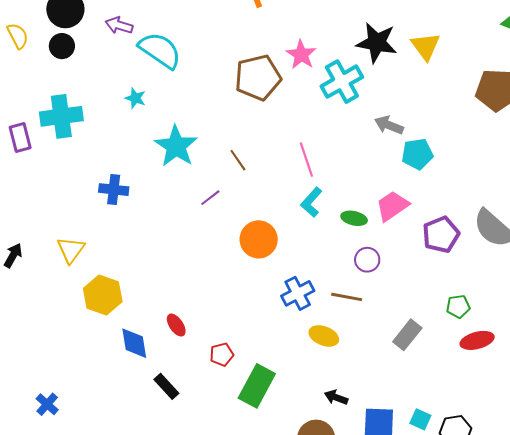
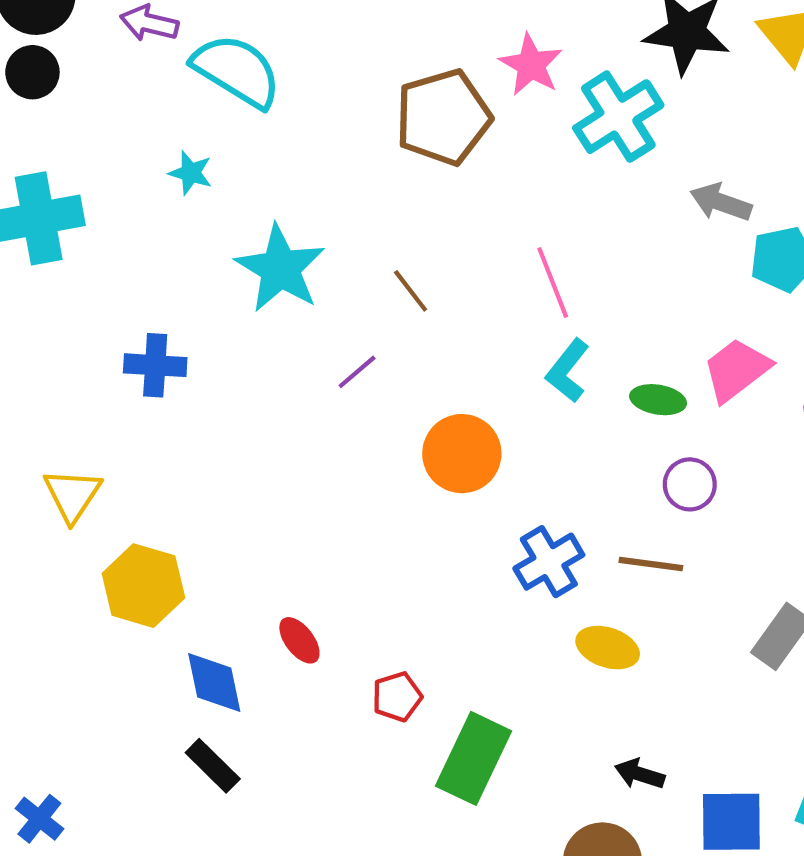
black rectangle: (166, 386) -> (213, 766), moved

